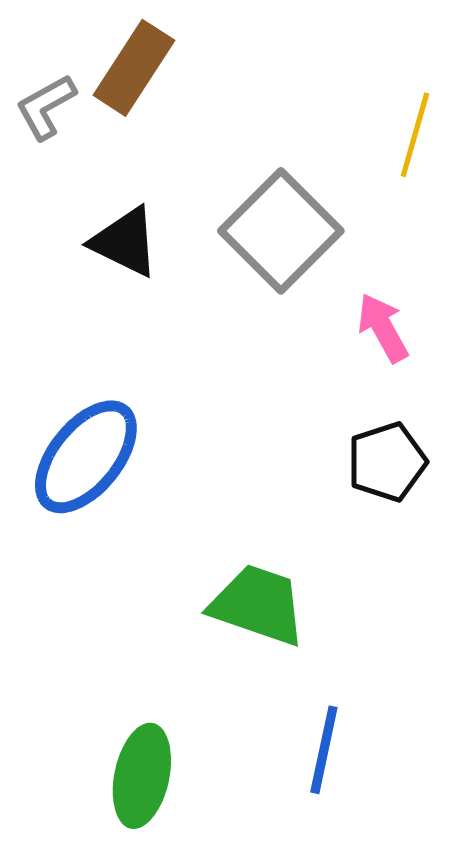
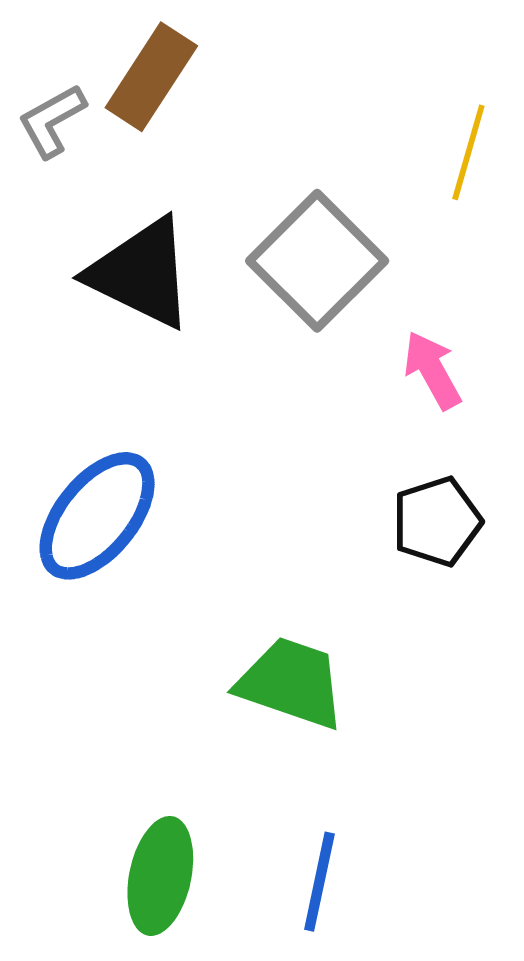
black triangle: (125, 242) -> (141, 273), size x1.4
blue line: (324, 750) -> (319, 882), moved

